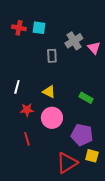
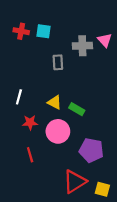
gray cross: (74, 41) -> (82, 46), turned 30
pink triangle: (94, 48) -> (105, 40), moved
green rectangle: (86, 98) -> (77, 109), moved
yellow square: (92, 156) -> (102, 189), moved

